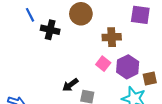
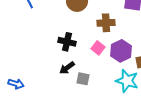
black cross: (50, 30) -> (67, 42), moved

